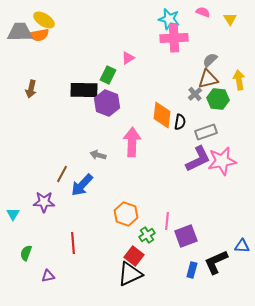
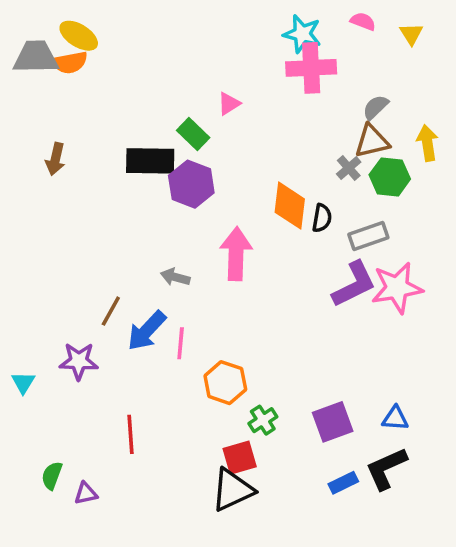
green rectangle: (108, 75) -> (193, 134), turned -72
pink line: (167, 221) -> (181, 343), moved
blue triangle: (242, 246) -> (395, 418), moved
green semicircle: (26, 253) -> (52, 476), moved
red square: (134, 256) -> (240, 458), turned 36
blue rectangle: (192, 270) -> (343, 483), turned 49

